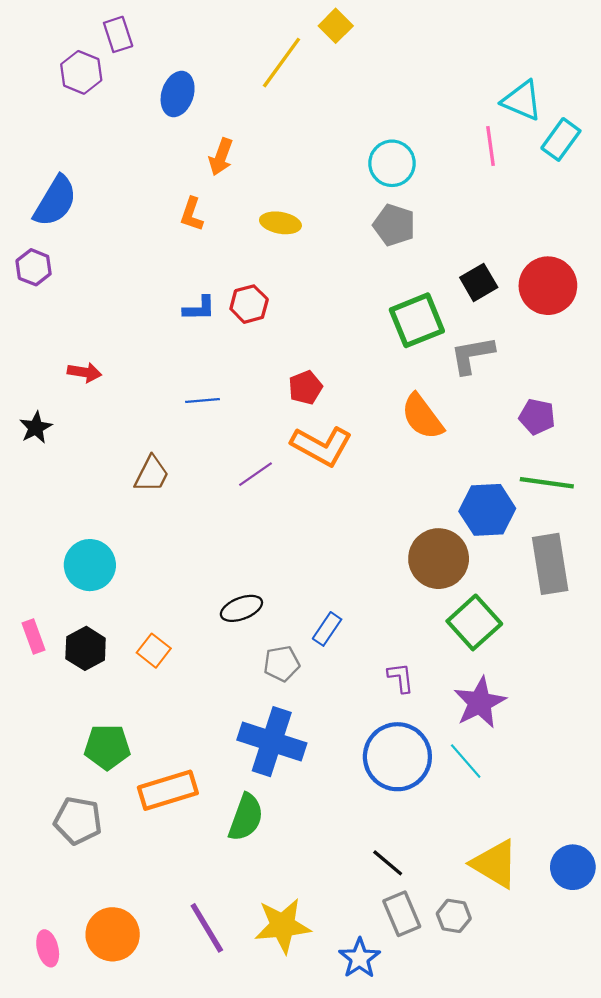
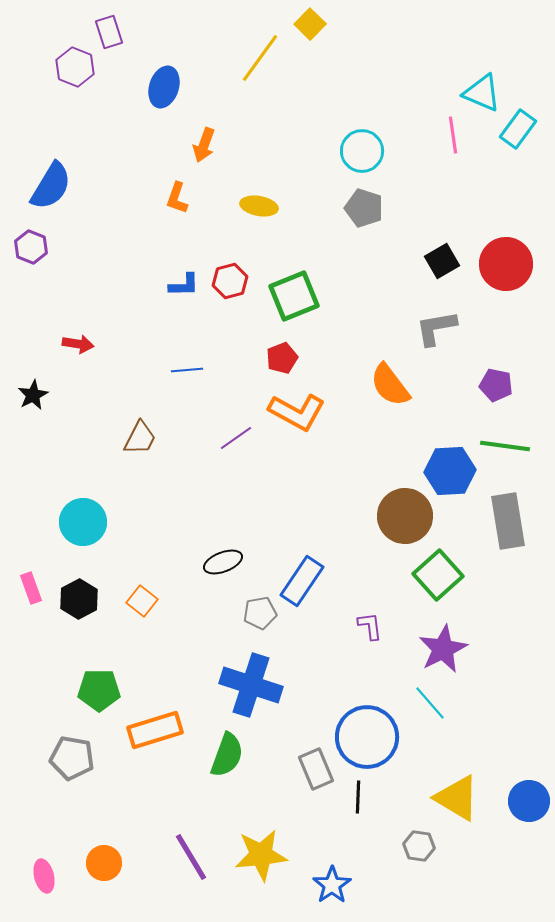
green square: (417, 320) -> (294, 296), moved
blue rectangle: (327, 629) -> (302, 581), size x1.6
blue circle: (397, 757) -> (367, 737), moved
black line: (388, 863) -> (358, 797), turned 52
gray rectangle: (402, 914) -> (316, 769), moved
orange circle: (113, 934) -> (104, 863), size x0.7

